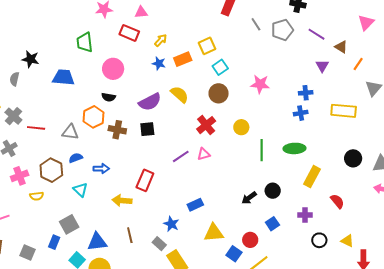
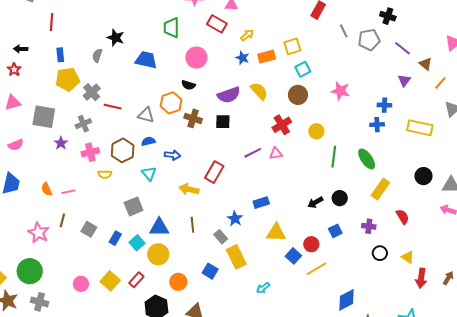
green ellipse: (294, 148) -> (367, 159), turned 50
blue rectangle: (54, 242) -> (115, 238), moved

